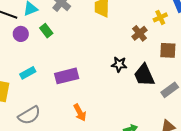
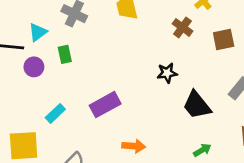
green rectangle: (46, 31) -> (65, 54), turned 40
black trapezoid: (144, 75) -> (197, 105), moved
orange arrow: (80, 113) -> (134, 146), turned -42

